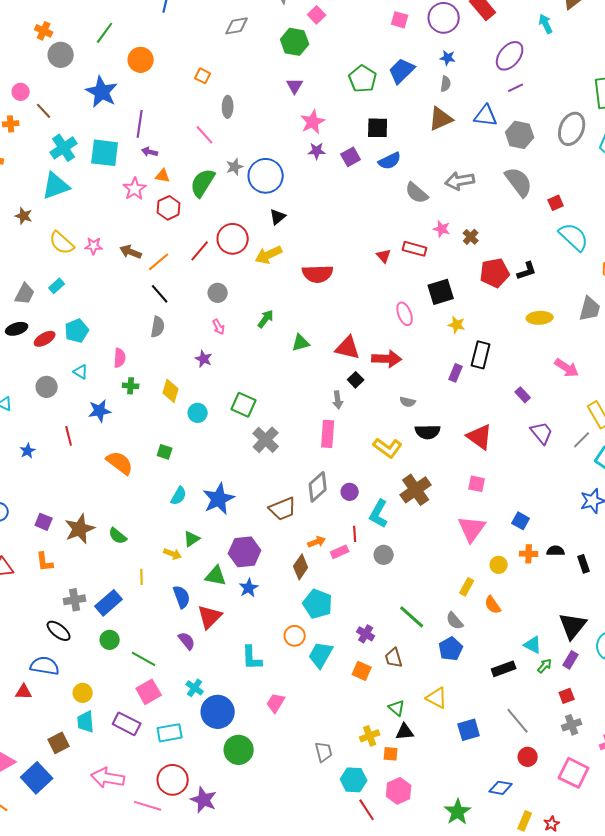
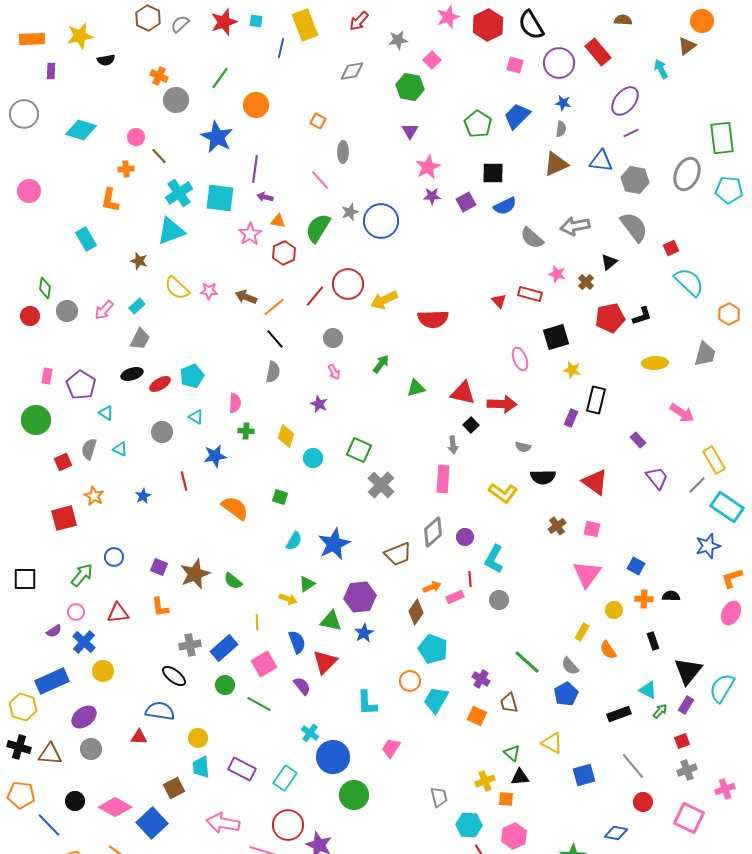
black triangle: (278, 217) -> (609, 262), moved
cyan rectangle: (57, 286) -> (137, 306), moved
brown cross: (416, 490) -> (557, 526), moved, size x0.6
black rectangle: (584, 564) -> (653, 641), moved
pink square: (149, 692) -> (264, 664), moved
cyan rectangle: (170, 733) -> (285, 778), turned -45

